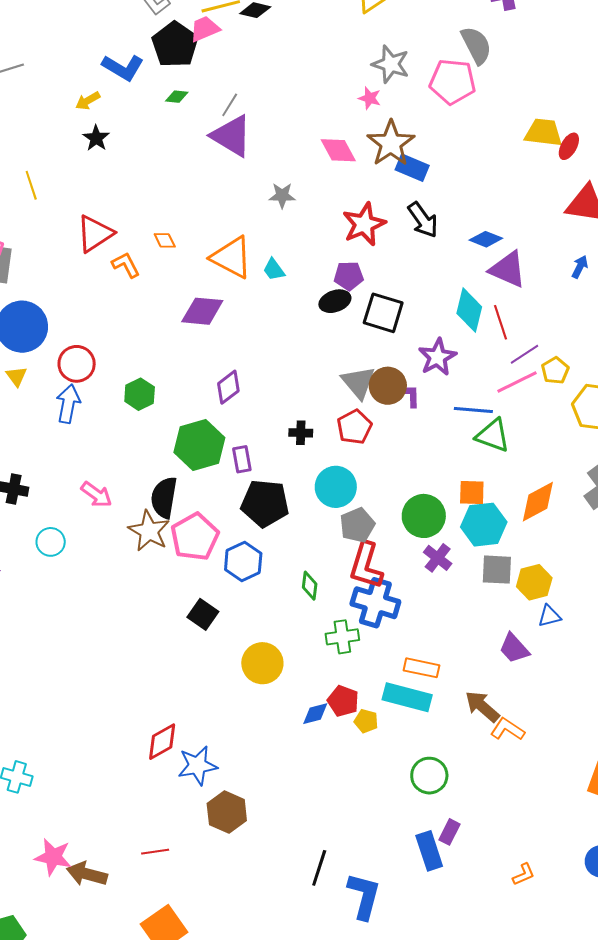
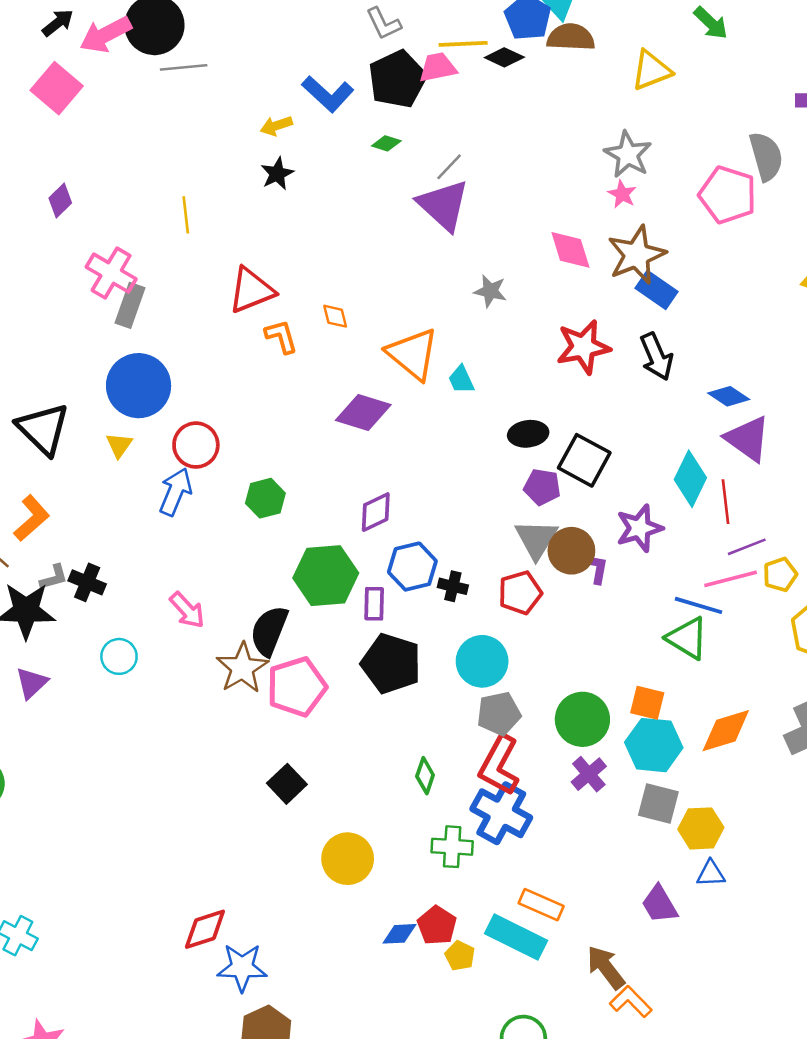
gray star: (391, 64) -> (628, 154), moved
purple pentagon: (349, 276) -> (542, 487), moved
blue line: (473, 410) -> (699, 605), moved
blue hexagon: (243, 562) -> (412, 567), moved

